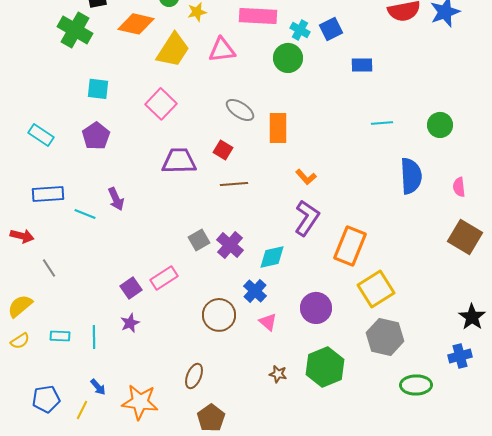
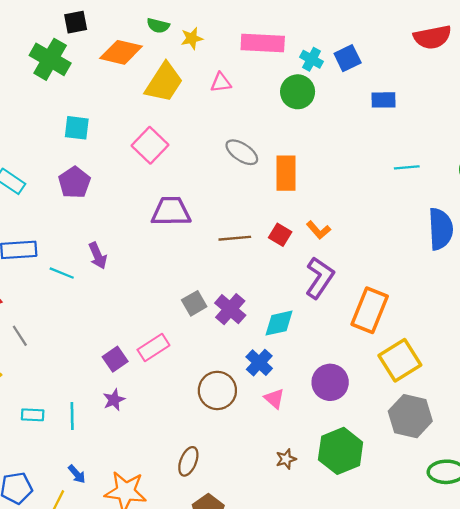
pink triangle: (222, 50) -> (221, 83), size x0.7
red square: (223, 150) -> (280, 235), moved
brown star: (278, 374) -> (286, 459), turned -30

